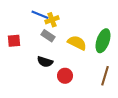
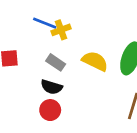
gray rectangle: (48, 36) -> (56, 62), moved
red circle: (65, 76) -> (50, 110), moved

